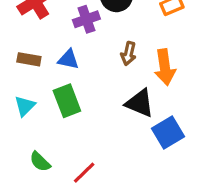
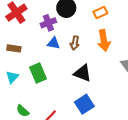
blue triangle: (68, 59) -> (54, 43), moved
orange arrow: (165, 67) -> (104, 40), moved
blue square: (168, 133) -> (84, 104), moved

